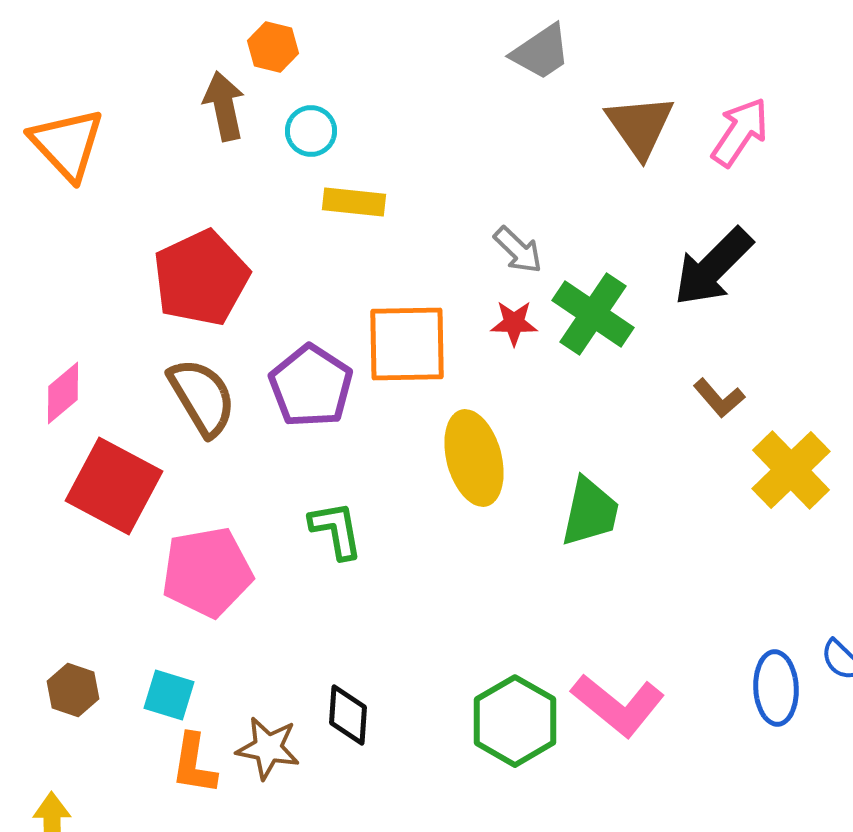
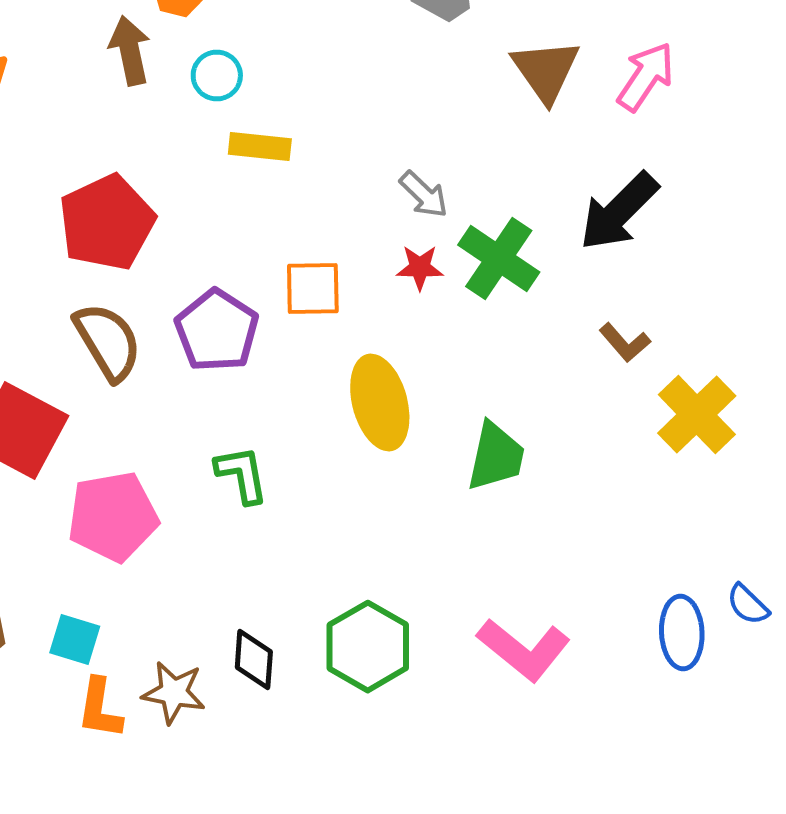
orange square: (407, 344) -> (313, 288), size x0.7
green hexagon: (515, 721) -> (368, 646), moved

